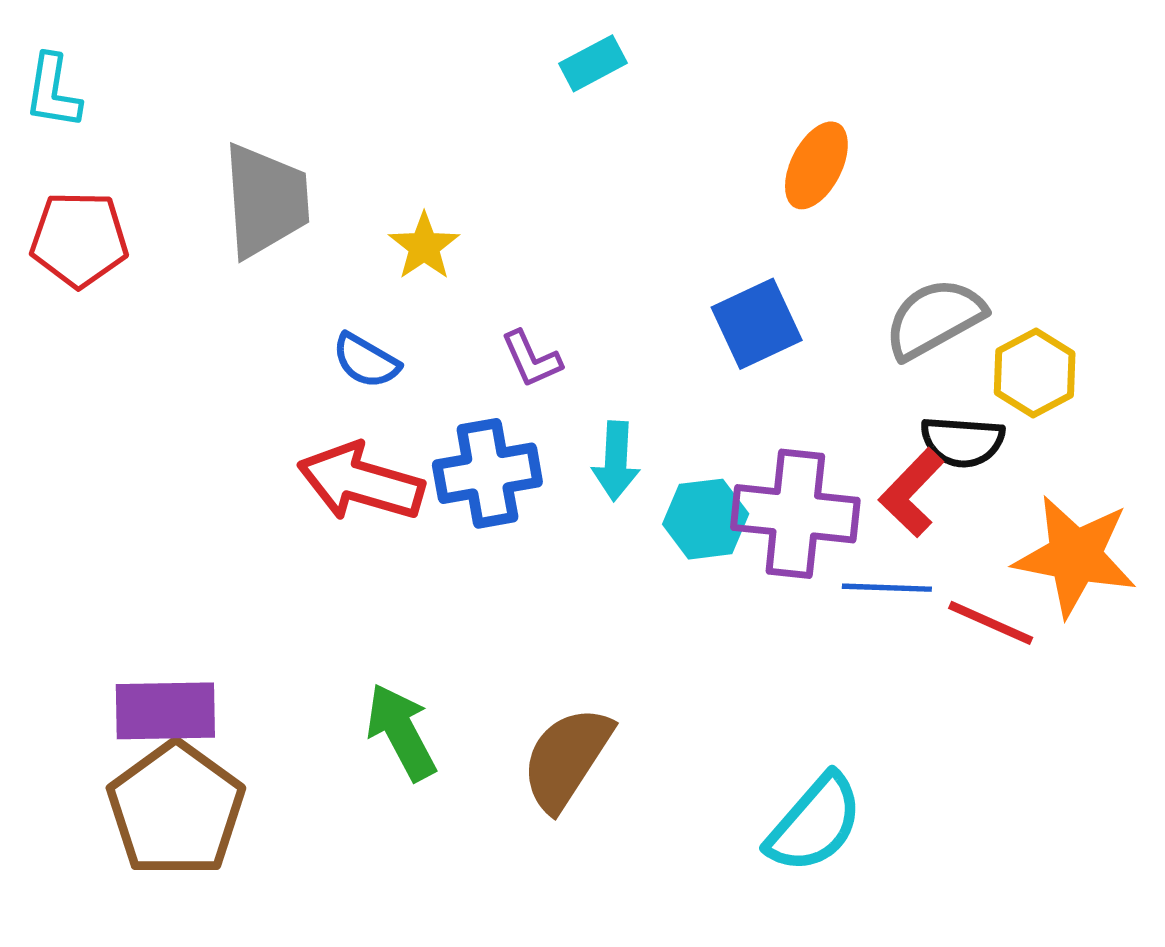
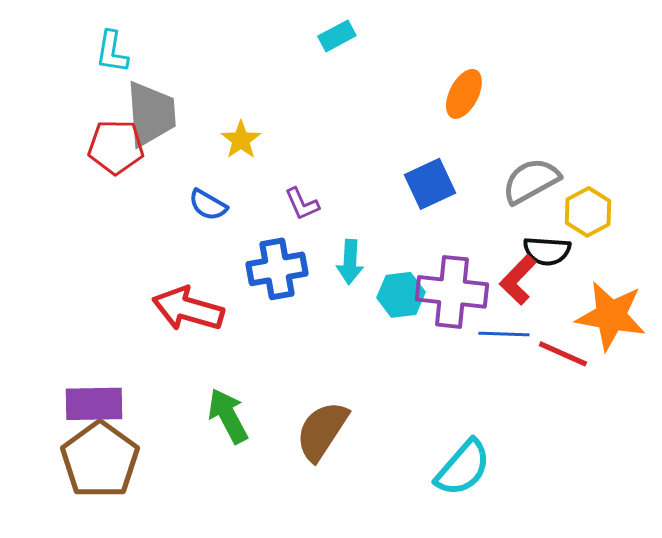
cyan L-shape: (53, 91) -> (112, 52), moved
red pentagon: (79, 239) -> (116, 147), moved
red arrow: (361, 482) -> (188, 309), moved

